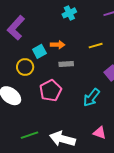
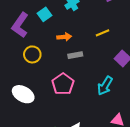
cyan square: (39, 51) -> (45, 14), moved
yellow circle: (25, 67) -> (32, 54), moved

